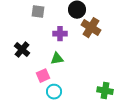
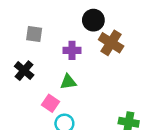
gray square: (38, 12) -> (34, 34), moved
pink square: (43, 76) -> (51, 103), turned -32

